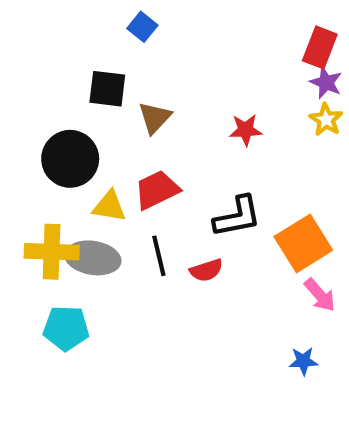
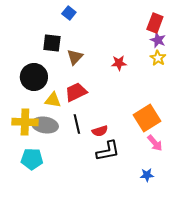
black L-shape: (237, 217) -> (108, 151), moved

